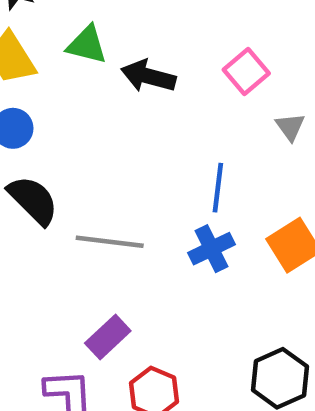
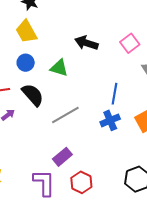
green triangle: (87, 45) -> (59, 68), moved
gray line: (110, 242) -> (65, 115), turned -40

